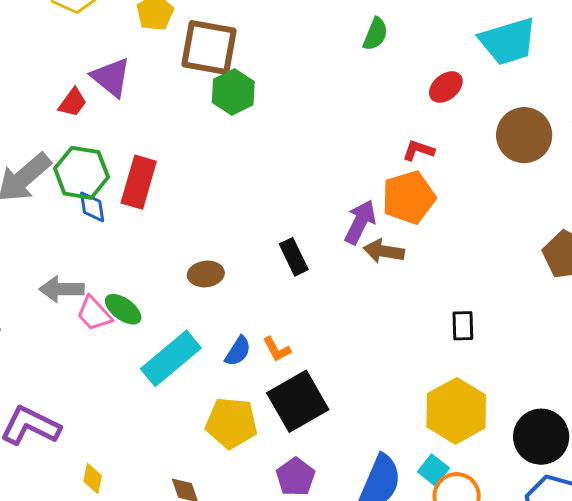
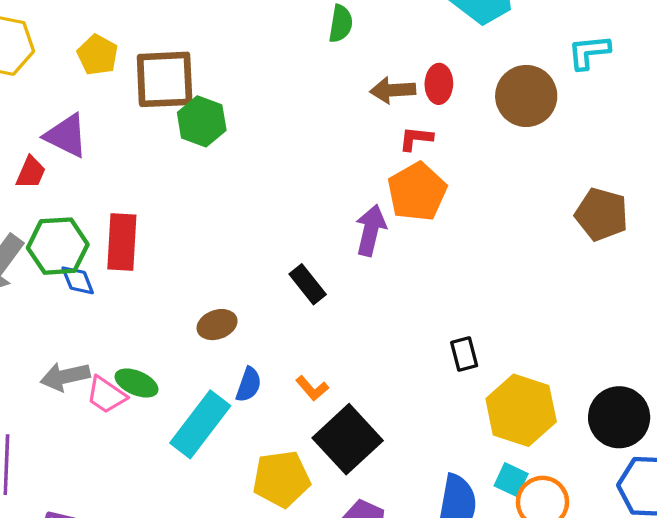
red ellipse: (446, 87) -> (439, 84), moved, turned -36
brown arrow: (384, 251) -> (393, 90), moved
black rectangle: (463, 326) -> (464, 354), moved
blue semicircle: (238, 351) -> (249, 385), moved

